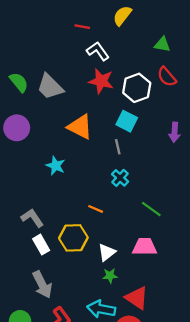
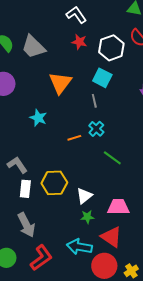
red star: (101, 81) -> (79, 42), size x0.7
orange triangle: (80, 127) -> (60, 83), turned 40
orange line: (96, 209) -> (74, 138), moved, turned -40
green line: (151, 209) -> (112, 158), moved
white rectangle: (41, 245) -> (25, 189), turned 36
pink trapezoid: (145, 247) -> (118, 207), moved

